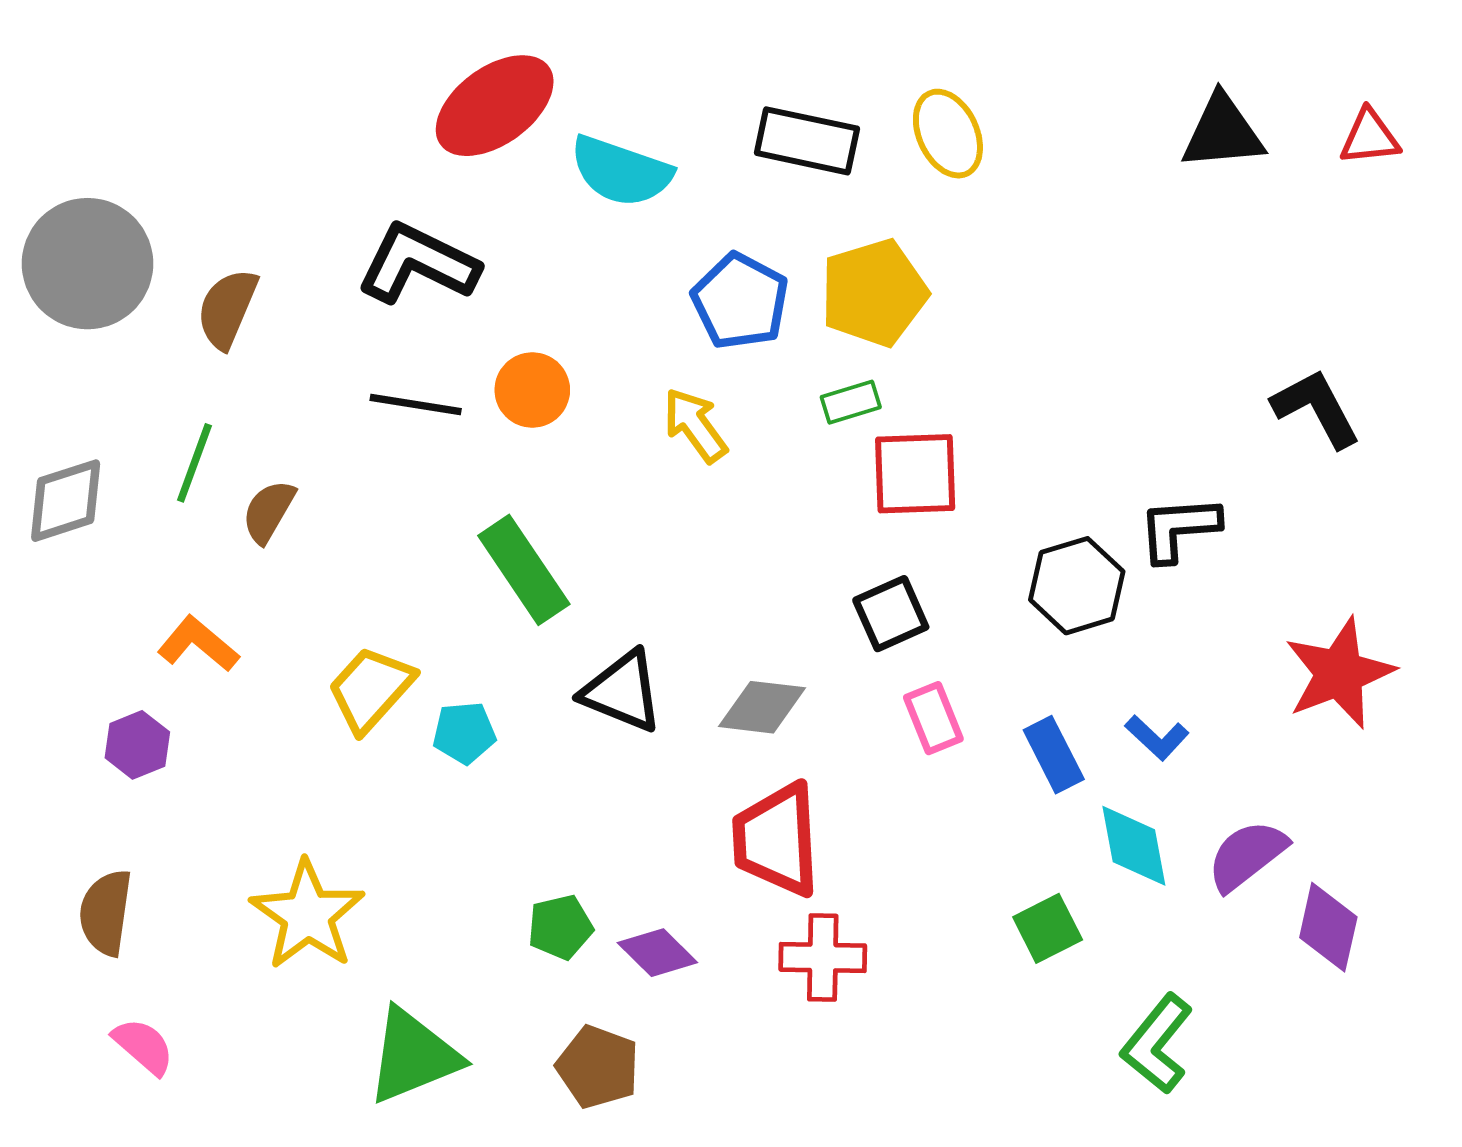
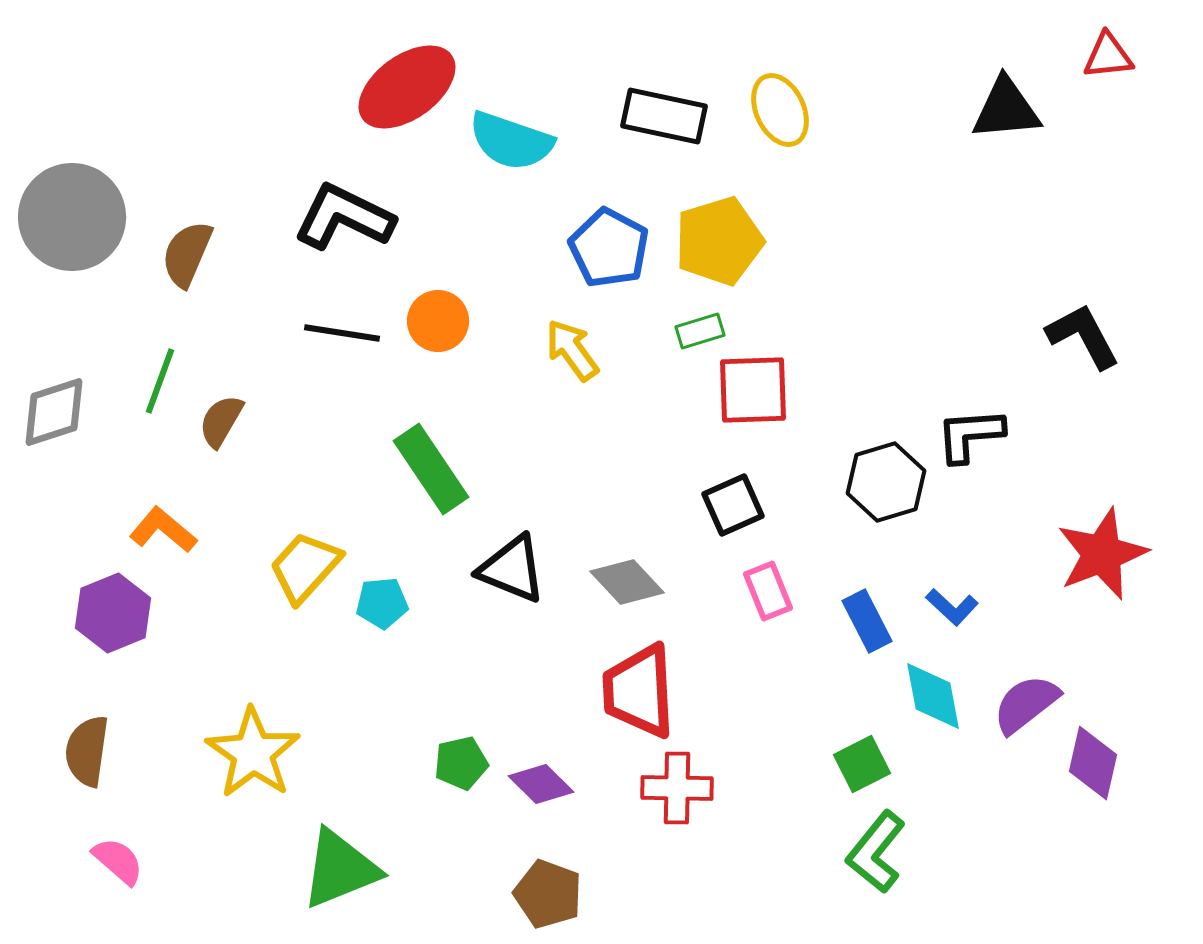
red triangle: (1370, 137) -> (1108, 56), moved
gray diamond: (762, 707) -> (627, 582), turned 40
purple hexagon: (137, 745) -> (113, 613), size x1.4
green L-shape: (1157, 1044) -> (876, 852), moved
brown pentagon: (598, 1067) -> (548, 894), moved

